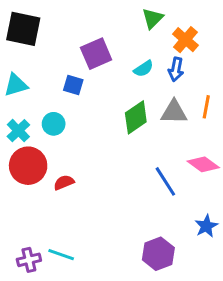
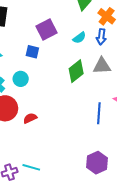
blue line: (165, 181) -> (99, 113), turned 40

